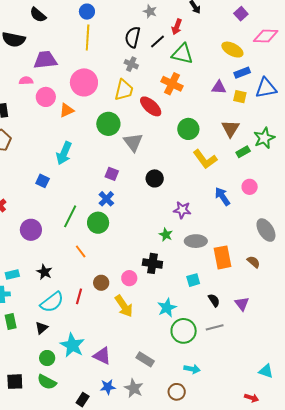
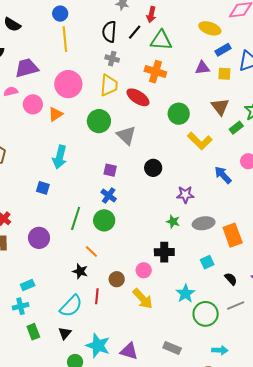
black star: (44, 272) -> (80, 271), moved

